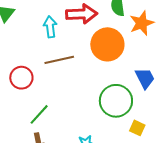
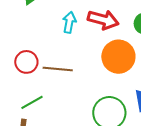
brown line: (59, 60) -> (58, 69), moved

